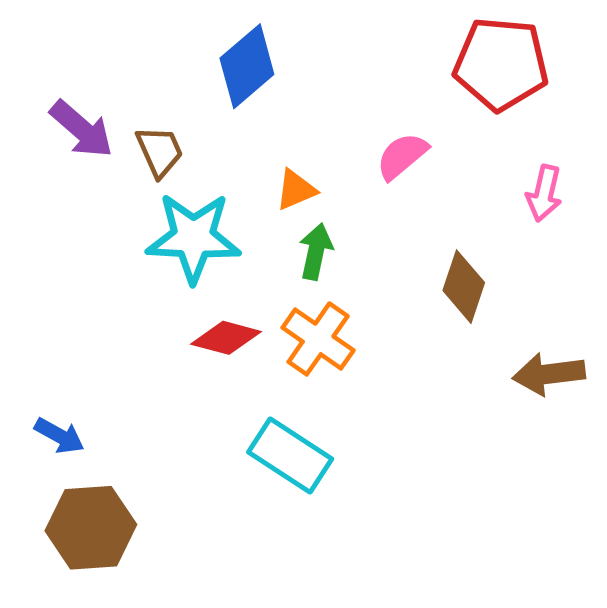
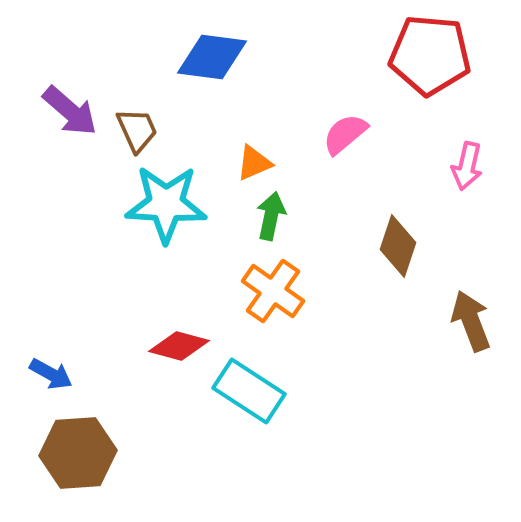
blue diamond: (247, 66) -> (212, 57), turned 48
red diamond: (226, 338) -> (179, 346), moved
brown arrow: (549, 374) -> (471, 321), turned 76

